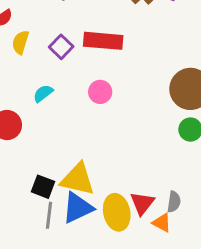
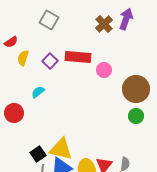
pink circle: (100, 92) -> (104, 70), moved
black square: (43, 187) -> (38, 154), turned 35

